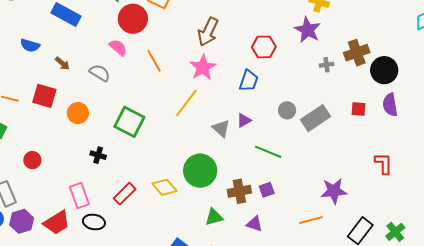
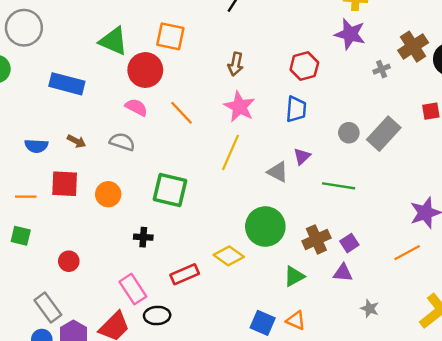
brown arrow: (208, 32) -> (236, 64), size x0.7
blue semicircle: (30, 45) -> (36, 146), moved
purple square: (267, 190) -> (349, 243), moved
red rectangle: (125, 194) -> (185, 274), turned 35

